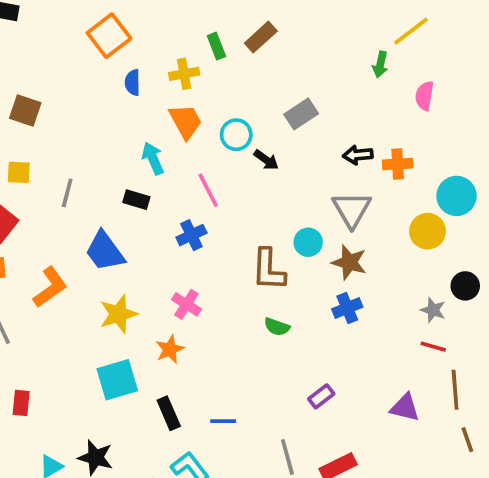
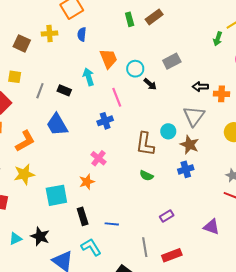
yellow cross: (184, 74) -> (50, 33), moved
black rectangle: (136, 200) -> (64, 90), moved
yellow star: (118, 314) -> (24, 174), moved

